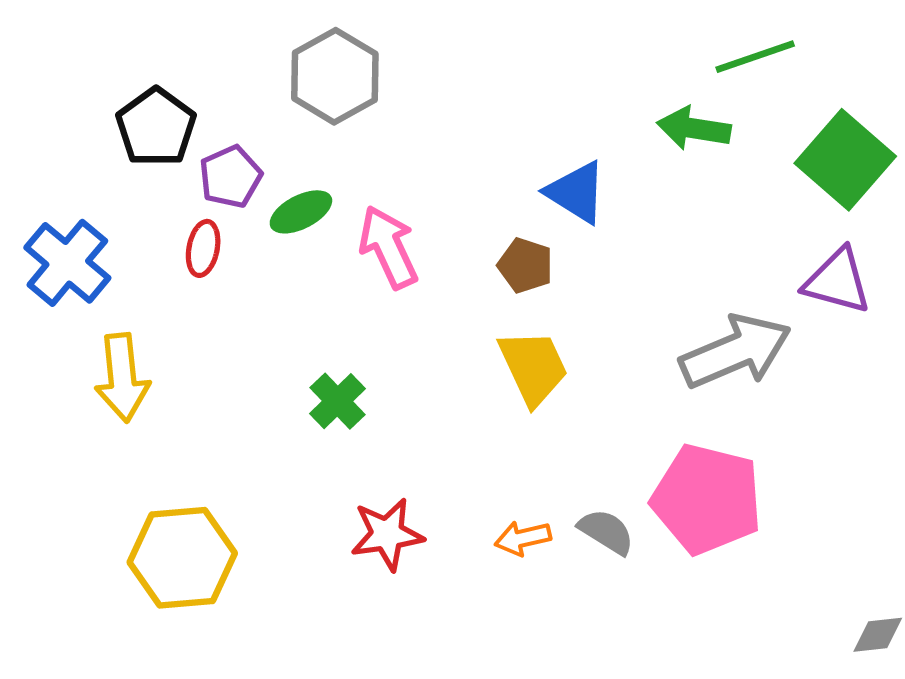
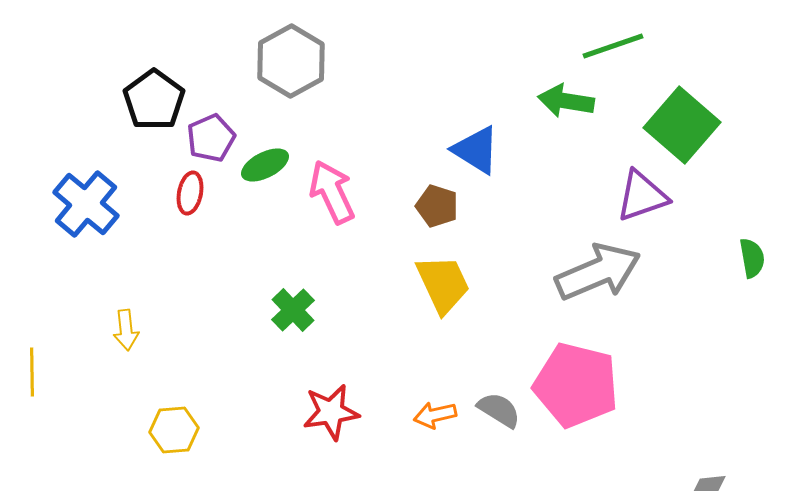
purple triangle: (837, 281) -> (642, 196), moved, turned -34
yellow arrow: (122, 378) -> (126, 330), moved, size x0.6
yellow hexagon: (182, 558) -> (174, 430), size x0.6

